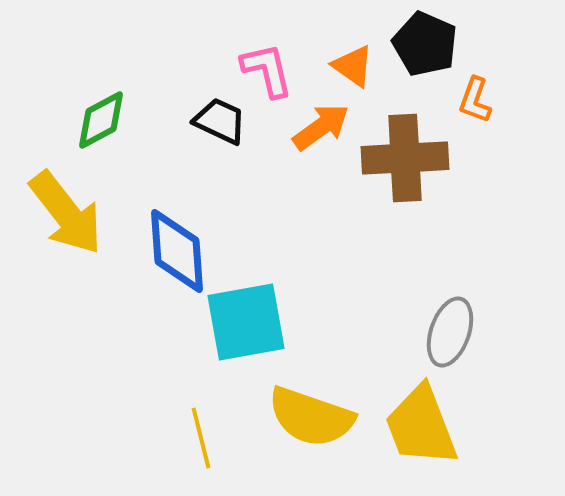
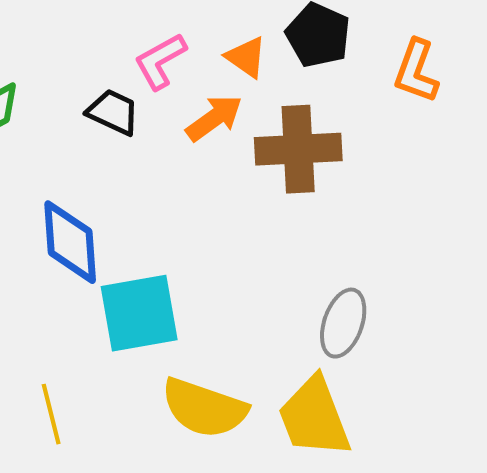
pink L-shape: (267, 70) -> (160, 61), turned -106
orange L-shape: (475, 100) -> (416, 71), moved, size x1.4
yellow line: (201, 438) -> (51, 414), moved

